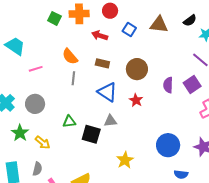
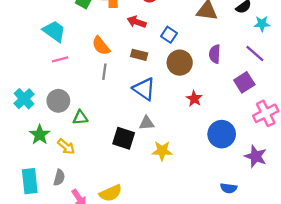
blue square: (129, 29) -> (169, 35), moved
cyan trapezoid: (15, 46) -> (54, 31), moved
purple semicircle: (168, 85) -> (215, 54), moved
red star: (136, 100) -> (194, 99), moved
green triangle: (69, 122) -> (80, 118), moved
blue circle: (168, 145) -> (222, 134), moved
yellow star: (125, 160) -> (162, 151), moved, turned 30

